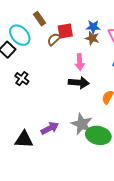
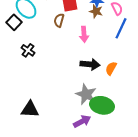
brown semicircle: (54, 39) -> (59, 20), moved, turned -32
black arrow: (79, 83) -> (90, 64), moved
purple arrow: (50, 128) -> (82, 121), moved

